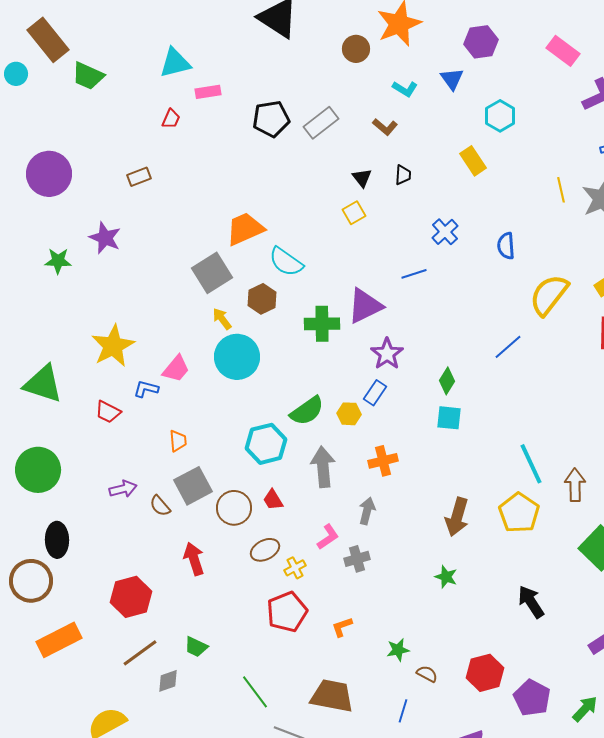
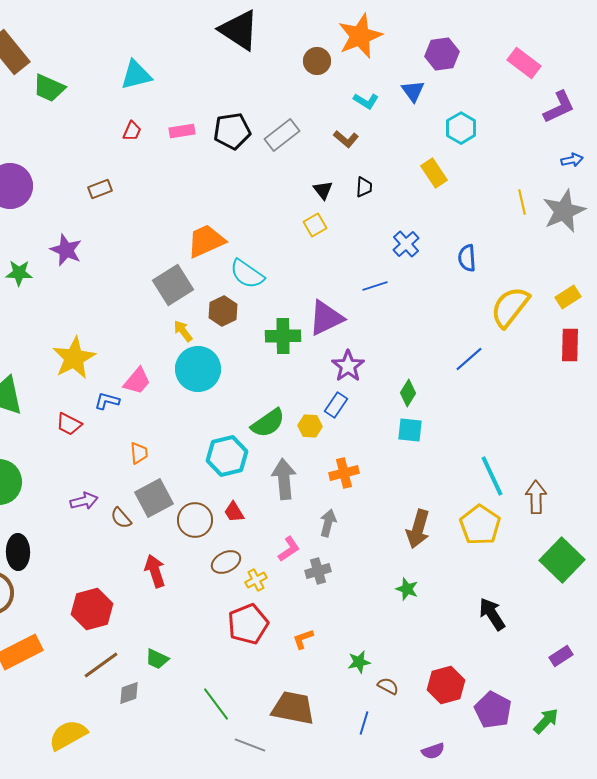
pink rectangle: (208, 92) -> (182, 131), moved

